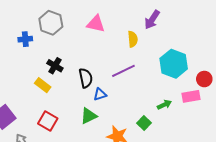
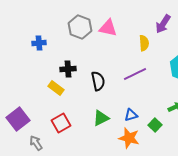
gray hexagon: (51, 23) -> (80, 27), moved
black cross: (55, 66) -> (68, 69), turned -35
blue triangle: (100, 94) -> (131, 115), moved
red square: (48, 121) -> (61, 123), turned 30

